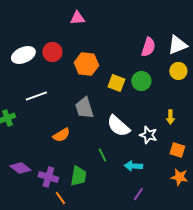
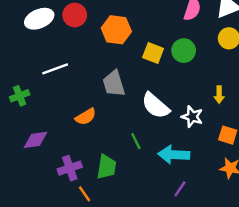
cyan arrow: (133, 166) -> (174, 155), size x1.4
purple diamond: (20, 168) -> (36, 140), moved, turned -45
purple cross: (48, 177) -> (70, 168), turned -36

